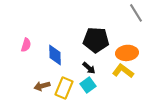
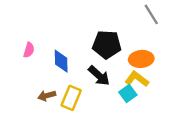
black arrow: (89, 68) -> (99, 76), size x1.5
cyan square: (88, 85) -> (128, 93), moved

